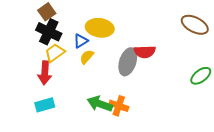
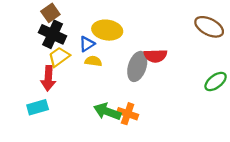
yellow semicircle: (87, 57) -> (93, 61), turned 56
cyan rectangle: (45, 105) -> (38, 107), moved

